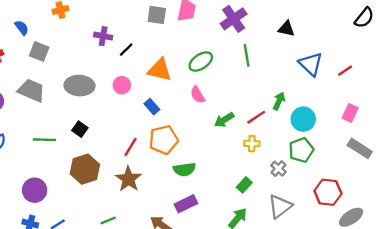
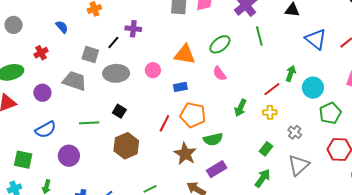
black line: (126, 50) -> (113, 42), moved
gray square: (39, 52) -> (90, 54), moved
blue rectangle: (152, 107) -> (180, 87), turned -56
green arrow: (224, 120) -> (240, 108), moved, turned -30
orange pentagon: (164, 140) -> (193, 115), turned 30
green pentagon: (301, 150) -> (330, 113), moved
brown star: (128, 179) -> (185, 154), moved
purple circle: (35, 190) -> (69, 156), moved

